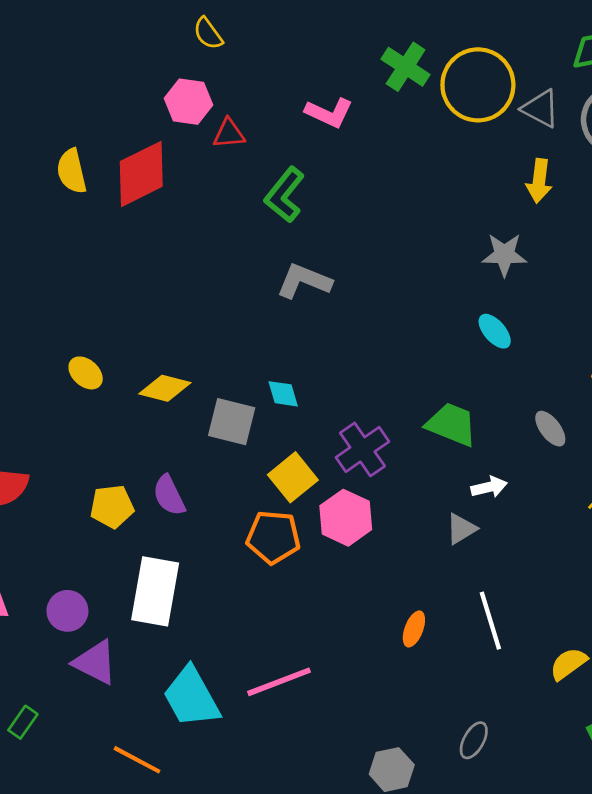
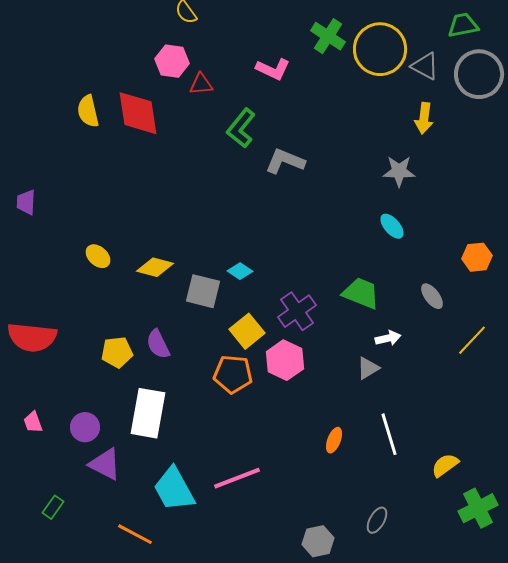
red diamond: (141, 174) -> (138, 113), turned -72
gray L-shape: (304, 281) -> (285, 161), moved
cyan diamond: (283, 394) -> (240, 271), turned -40

